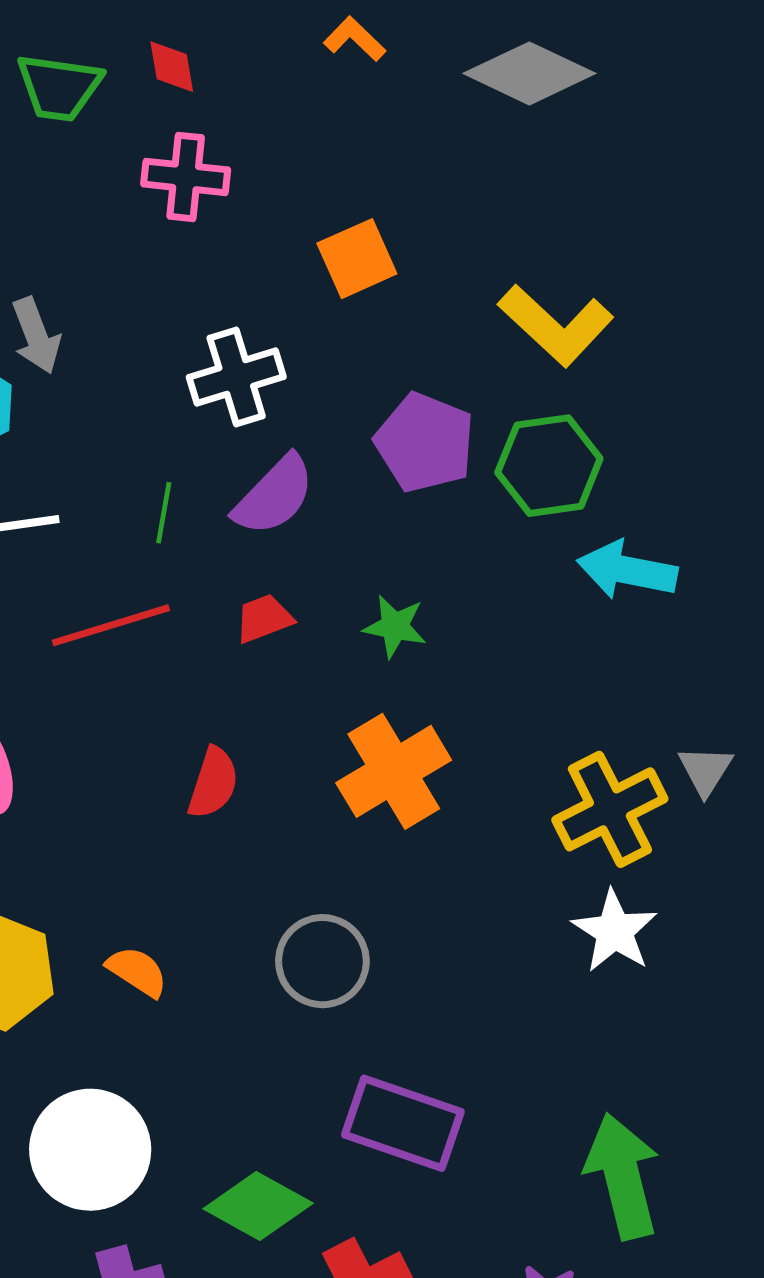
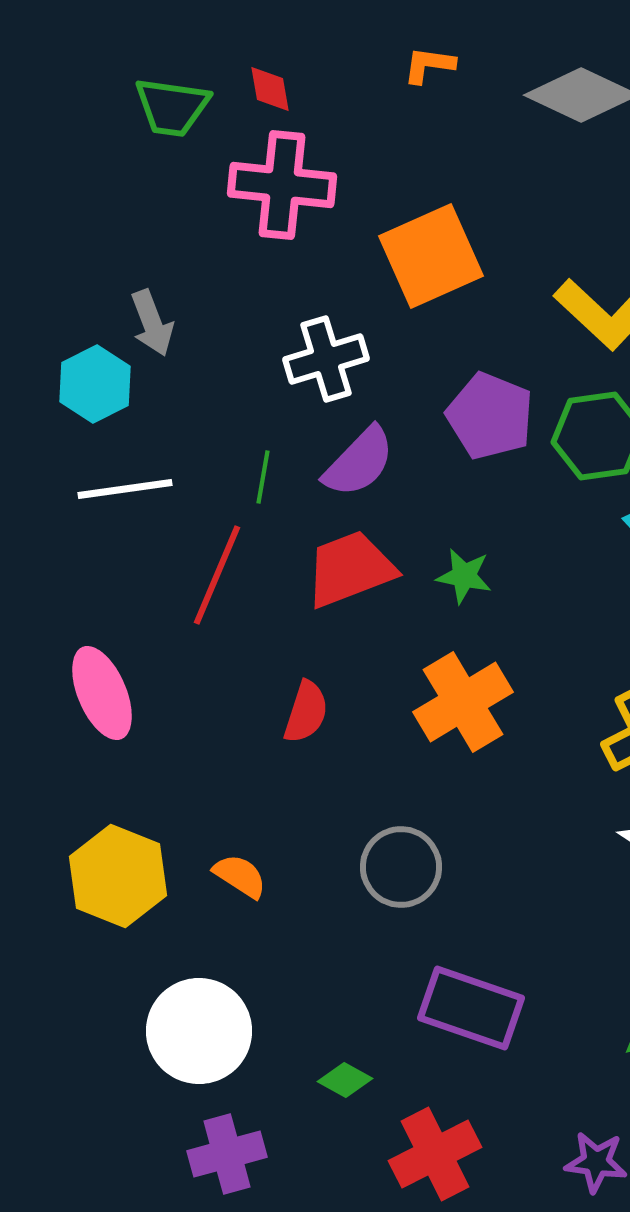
orange L-shape: (355, 39) -> (429, 65), turned -36
pink cross: (186, 177) -> (282, 185), size x1.4
orange square: (357, 259) -> (431, 256), size x1.5
red trapezoid: (264, 618) -> (350, 569), size x1.8
red line: (111, 625) -> (217, 575), turned -50
green diamond: (258, 1206) -> (345, 1080), size x0.6

